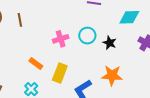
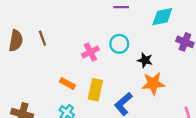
black star: (110, 43) -> (145, 60), moved

